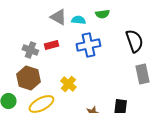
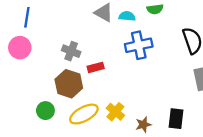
red rectangle: (51, 45) -> (96, 67), moved
yellow cross: (68, 84) -> (115, 112), moved

